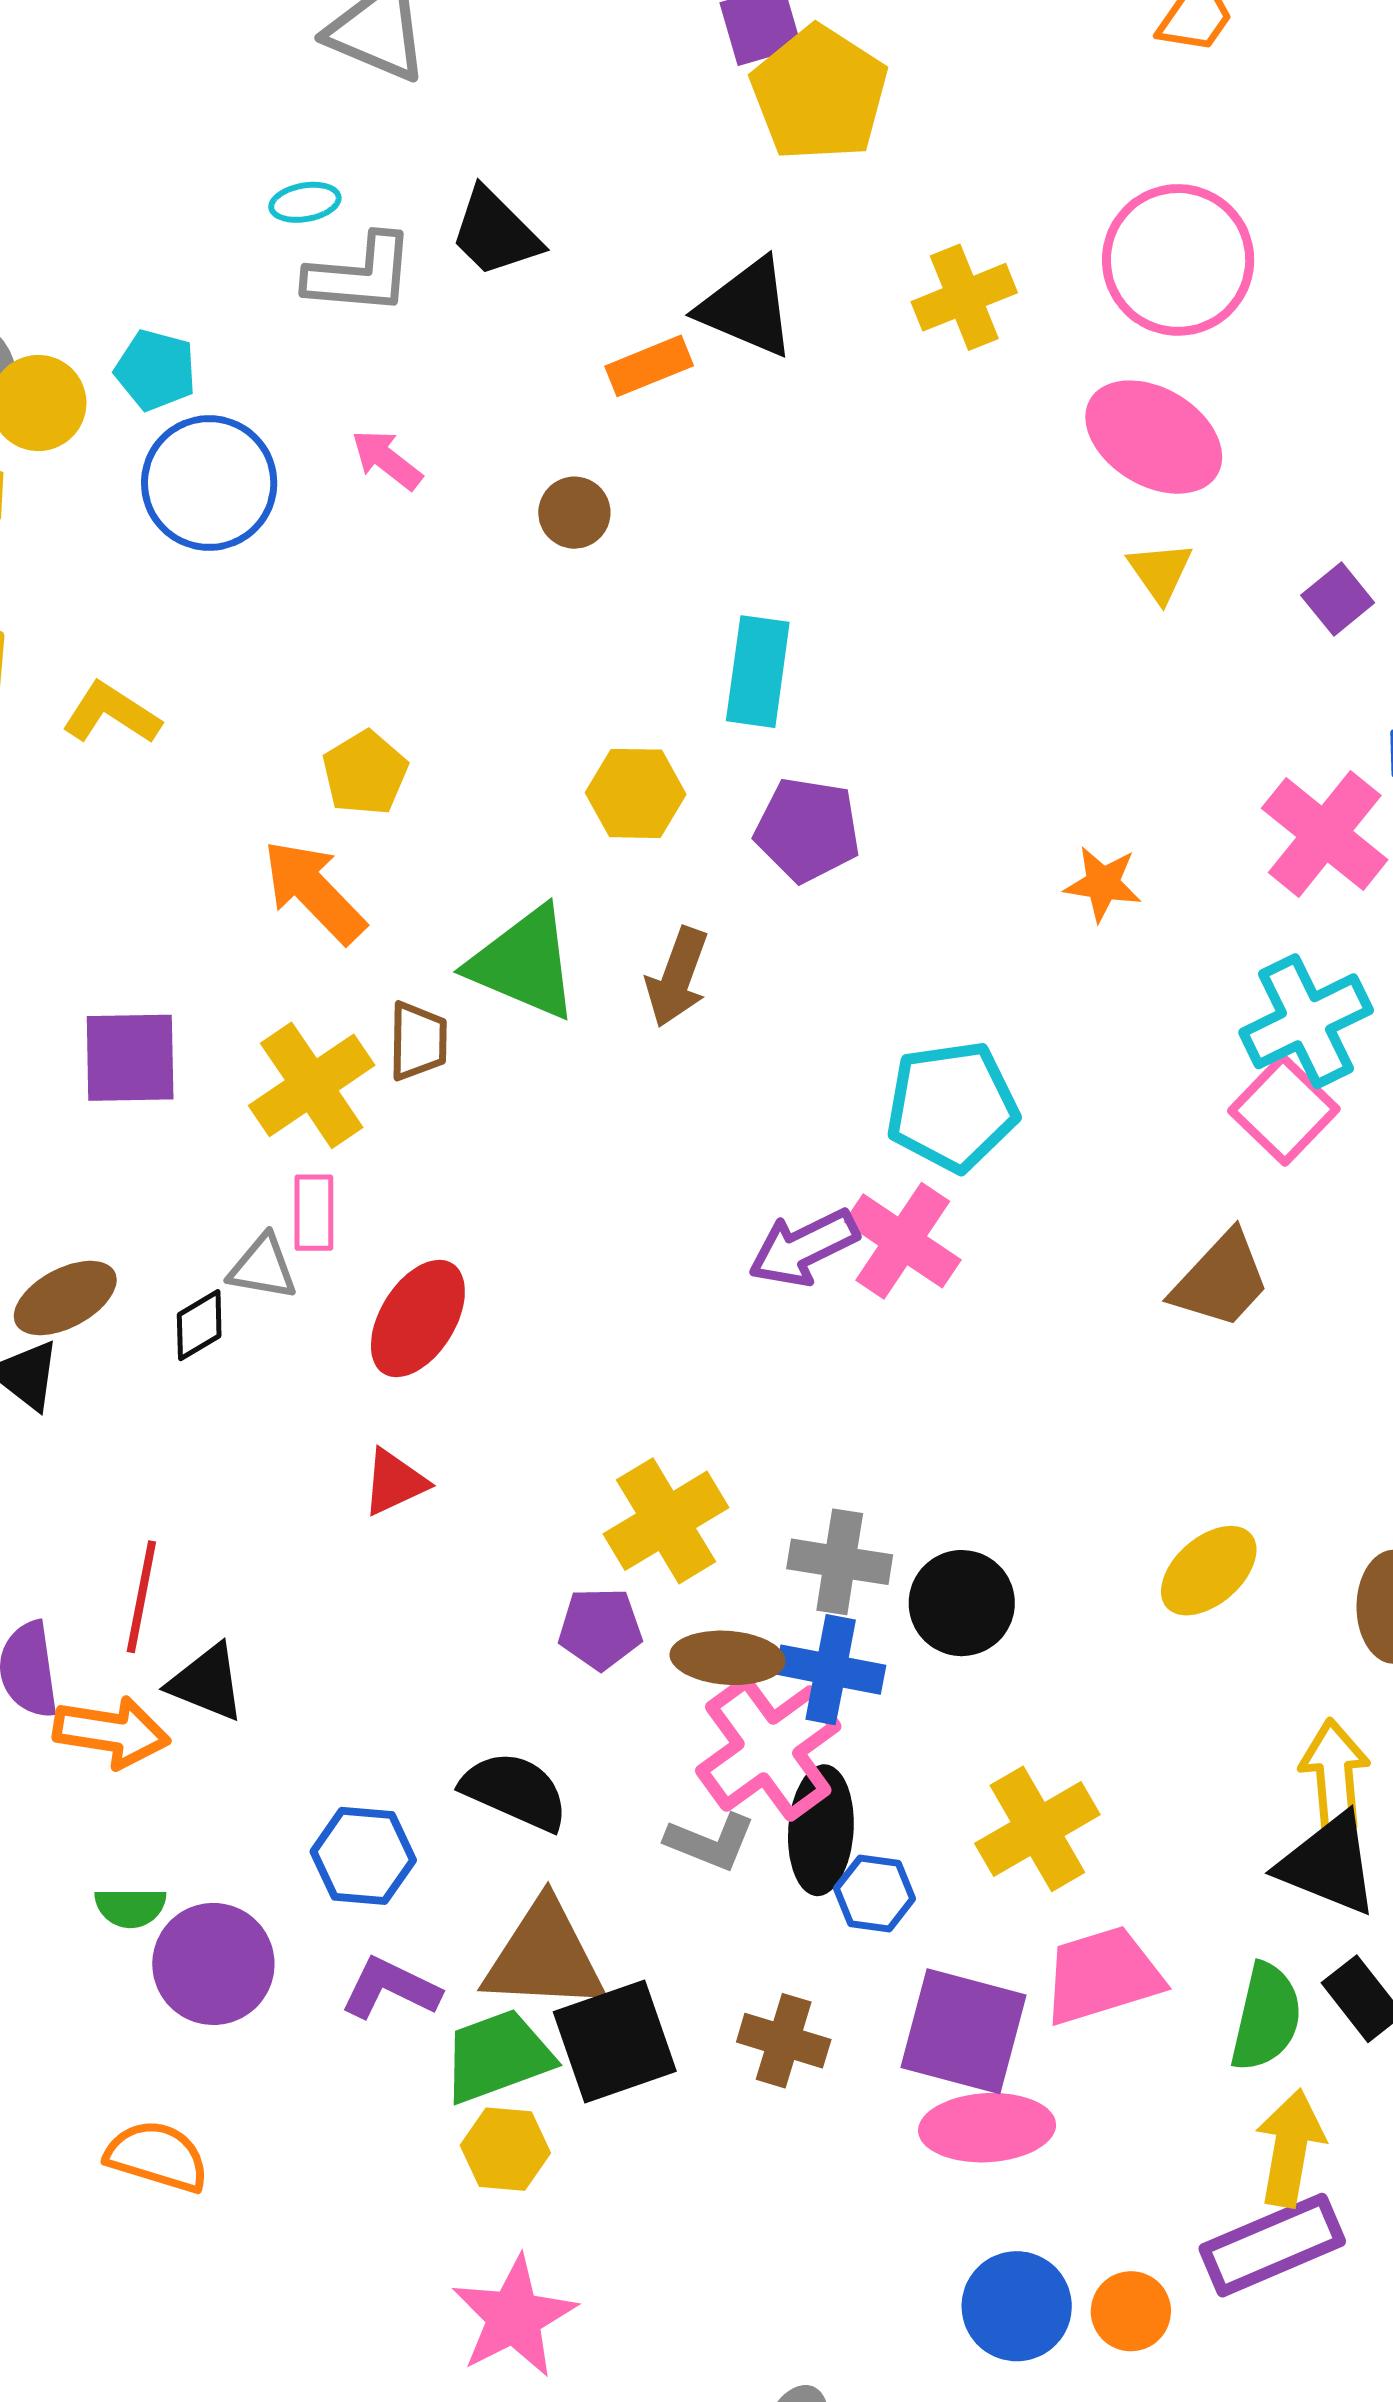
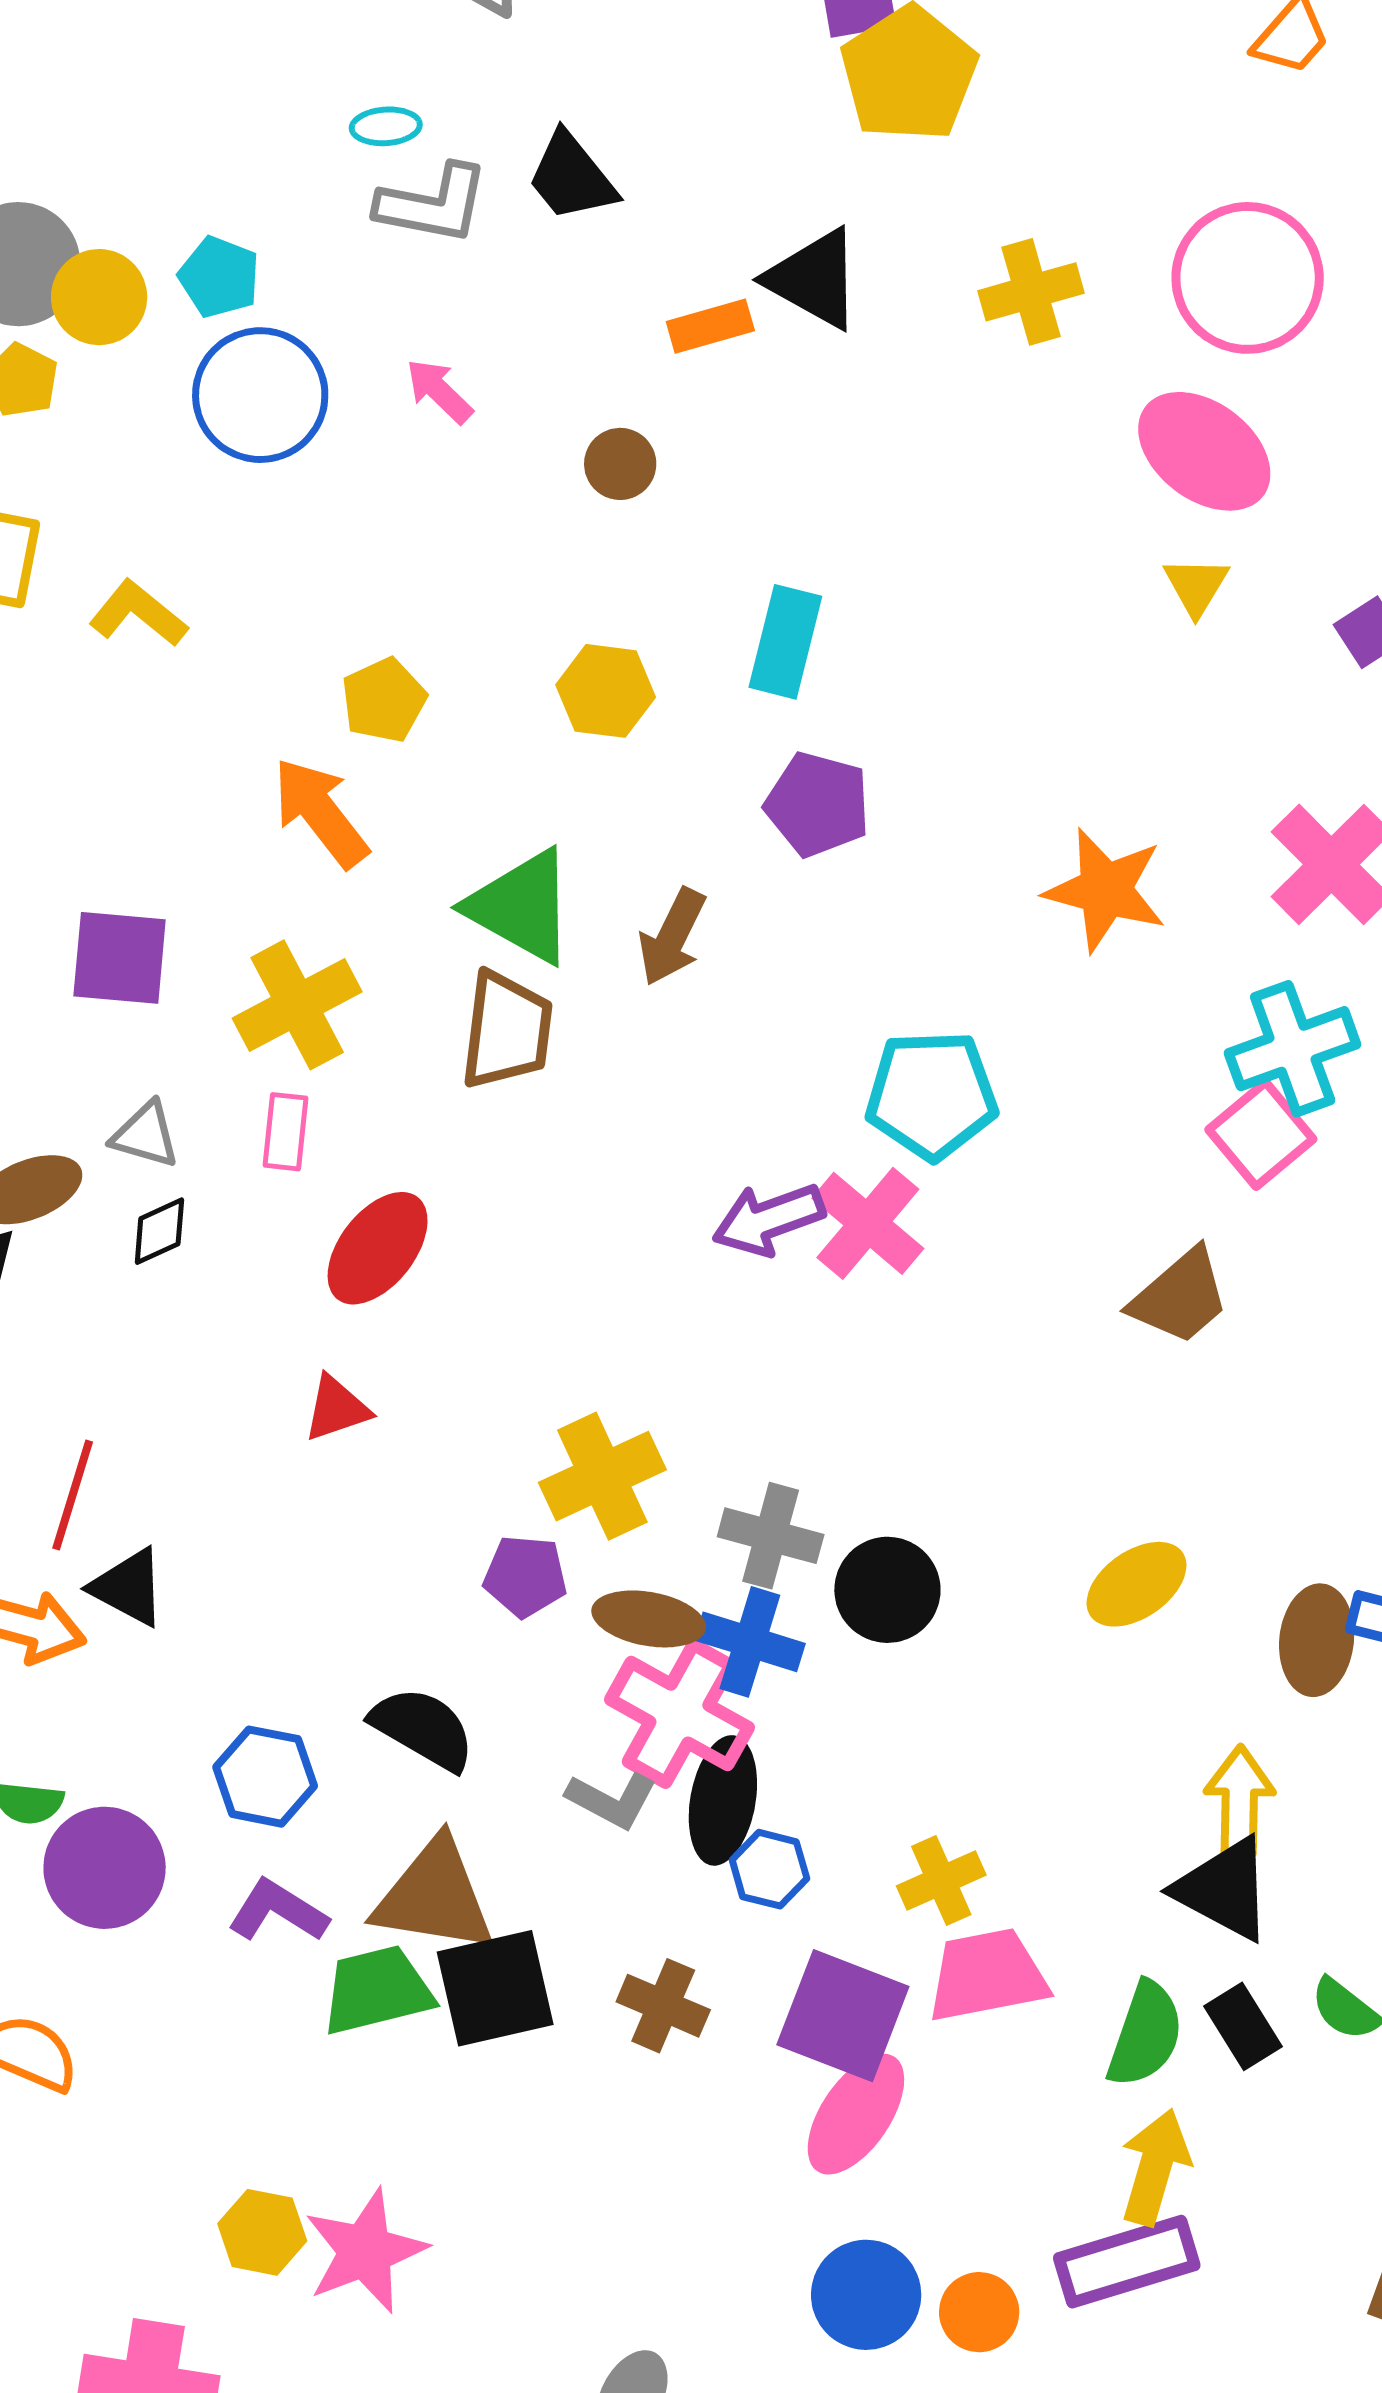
yellow hexagon: (636, 793) -> (606, 691), moved
orange star: (1103, 884) -> (1105, 890), size x1.6
brown trapezoid: (418, 1041) -> (507, 1030), moved, size x1.5
gray triangle: (263, 1267) -> (145, 1135), moved
pink cross: (768, 1748) -> (679, 1714), turned -31
yellow cross: (1037, 1829) -> (941, 1880), moved, size x0.7
pink ellipse: (987, 2128) -> (856, 2114), turned -59
yellow hexagon: (505, 2149) -> (262, 2232), moved

